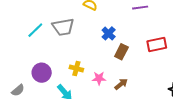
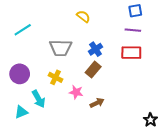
gray trapezoid: (63, 27) -> (61, 48), moved
red rectangle: (157, 45) -> (131, 53), moved
brown rectangle: (121, 52) -> (93, 70), moved

